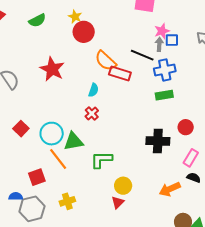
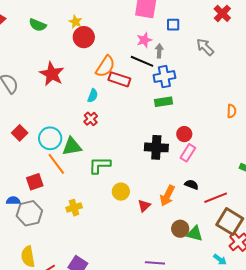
green semicircle: (37, 20) -> (38, 25), turned 48
pink star: (162, 31) -> (144, 40), moved
blue square: (172, 40) -> (173, 25), moved
orange semicircle: (106, 61) -> (105, 66), turned -100
pink rectangle: (191, 158) -> (188, 153), moved
orange arrow: (170, 189) -> (167, 196), turned -40
yellow cross: (67, 201) -> (74, 208), moved
red triangle: (118, 202) -> (144, 206), moved

